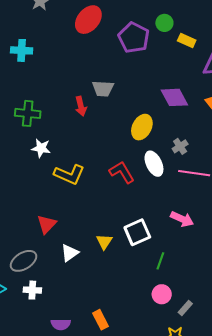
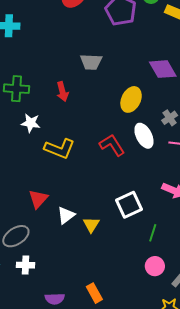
red arrow: (81, 106) -> (62, 92), moved
yellow triangle: (104, 242) -> (91, 225), moved
white triangle: (70, 253) -> (66, 215), moved

